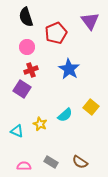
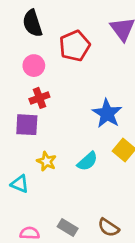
blue star: (69, 69) -> (107, 113), moved
purple square: (22, 89) -> (27, 125), turned -30
yellow star: (40, 124) -> (47, 161), moved

